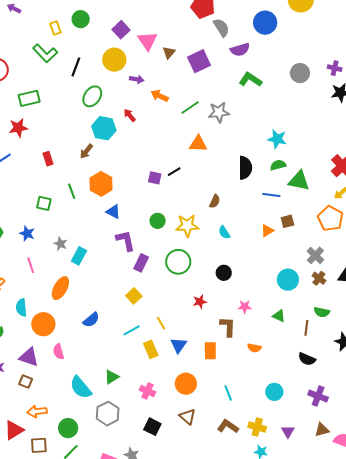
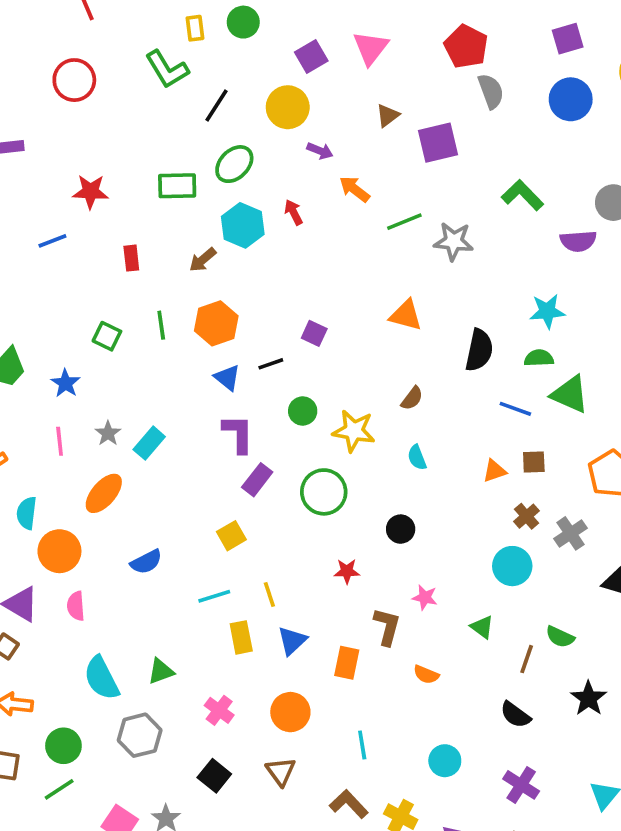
pink triangle: (147, 41) -> (371, 48), moved
purple semicircle: (240, 50) -> (578, 241), moved
green rectangle: (29, 98) -> (177, 186), moved
cyan star: (277, 139) -> (547, 311), turned -30
orange triangle: (198, 144) -> (406, 315), moved
black line: (174, 172) -> (271, 364), moved
gray star: (60, 244) -> (108, 433), moved
brown cross: (319, 278) -> (526, 516), moved

